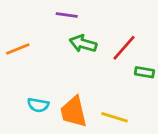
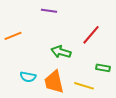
green arrow: (83, 44) -> (61, 52), moved
green rectangle: (144, 72) -> (103, 68), moved

